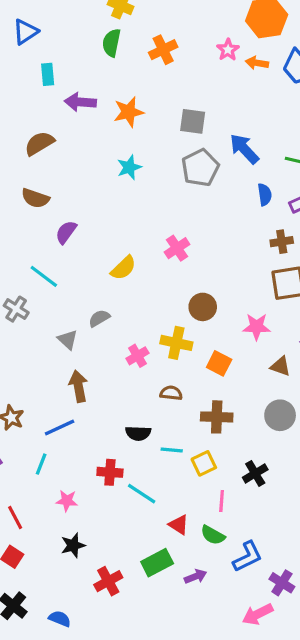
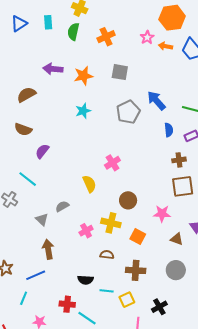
cyan rectangle: (48, 74) -> (48, 22), moved
gray square: (193, 121) -> (120, 72), moved
yellow semicircle: (123, 268) -> (89, 184), moved, turned -72

